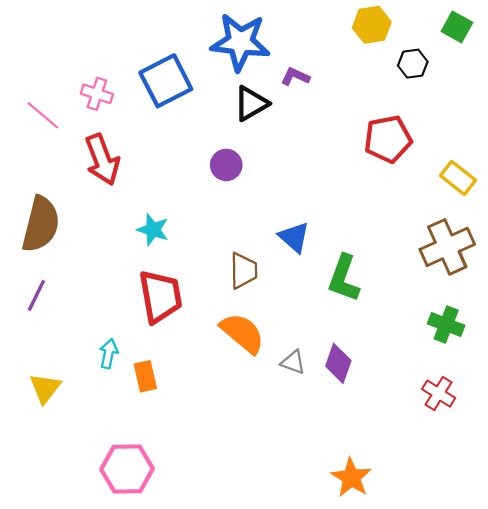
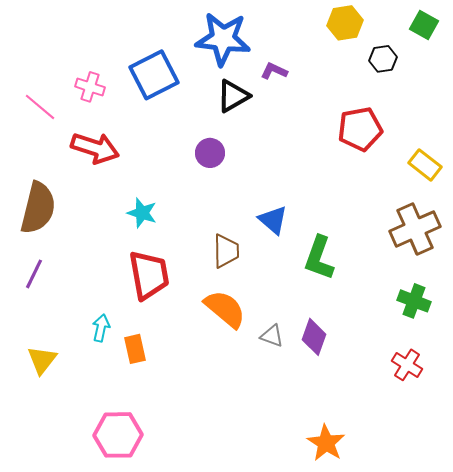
red arrow: (102, 160) -> (95, 148), turned -51

